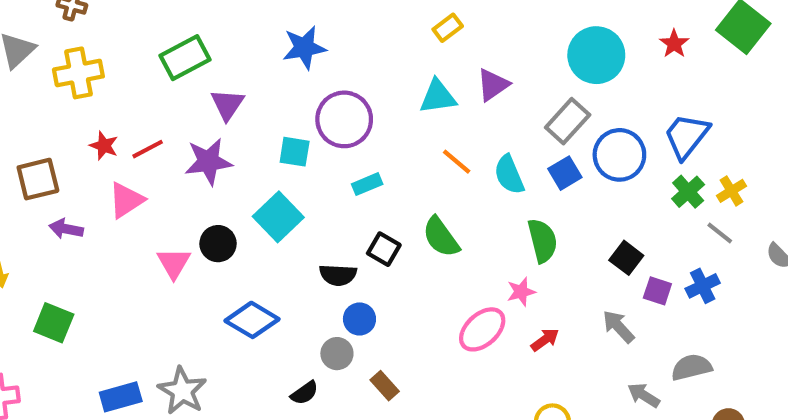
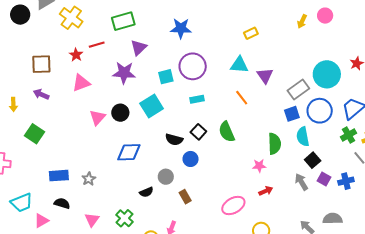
cyan circle: (596, 55) -> (327, 74), moved
yellow cross: (78, 73) -> (71, 18), turned 35
purple triangle: (493, 85) -> (265, 76), moved, turned -42
red line: (148, 149) -> (97, 45), moved
cyan square: (295, 152) -> (166, 77), turned -35
cyan semicircle: (509, 175) -> (303, 137), moved
purple arrow: (66, 229) -> (41, 94), moved
blue circle: (359, 319) -> (191, 159), moved
blue diamond: (252, 320) -> (129, 152), turned -45
gray arrow: (618, 327) -> (301, 182), moved
pink ellipse: (482, 329) -> (233, 206), moved
gray star: (182, 391) -> (89, 179), size x0.6

